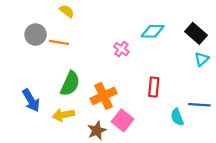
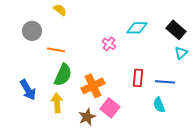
orange line: (59, 42) -> (56, 50), moved
blue line: (199, 105) -> (165, 82), moved
yellow arrow: (63, 115) -> (57, 103), turned 96

